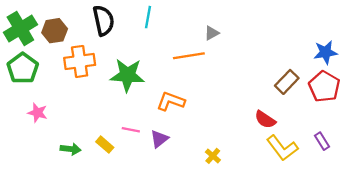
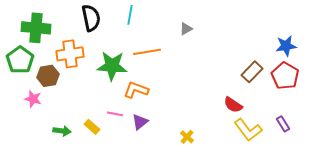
green cross: (20, 28) -> (36, 28), moved, turned 36
brown hexagon: (55, 31) -> (48, 76), moved
orange line: (189, 56) -> (147, 52), moved
orange L-shape: (171, 101) -> (136, 90), moved

